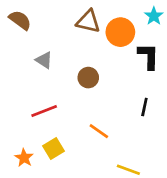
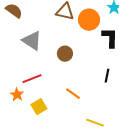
gray triangle: (44, 60) -> (32, 41), size x1.5
orange star: (24, 158) -> (17, 95), moved

